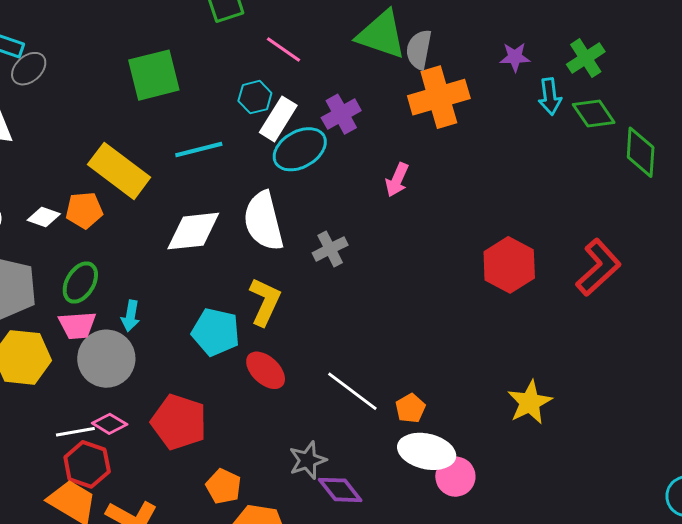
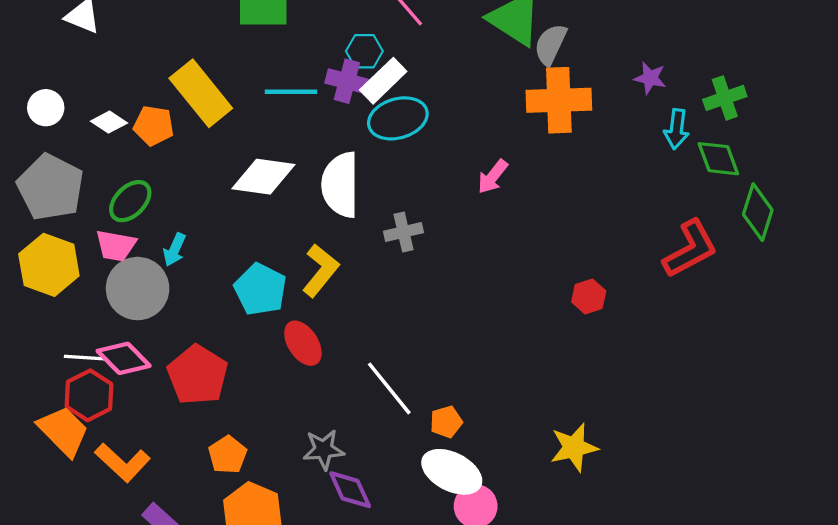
purple cross: (341, 114) -> (347, 81), moved, turned 30
red hexagon: (509, 265) -> (589, 296), size x0.6
red L-shape: (598, 267) -> (690, 249), moved
pink diamond: (110, 424) -> (124, 358), size x1.4

